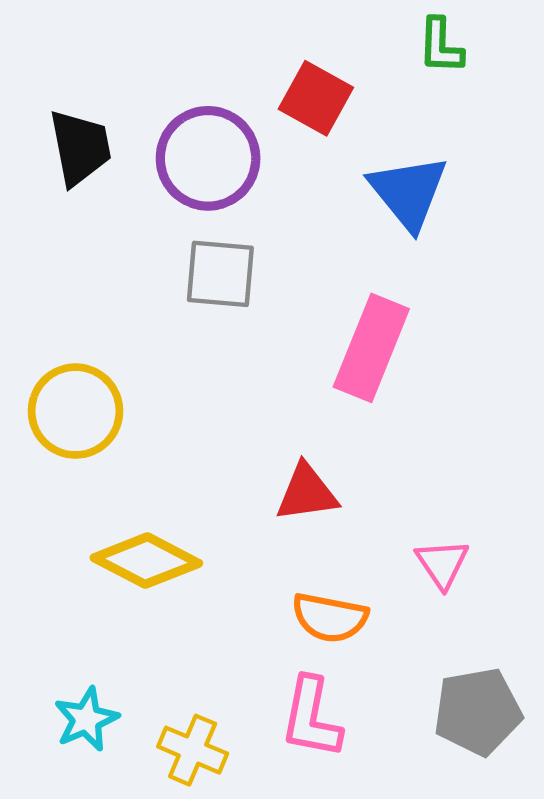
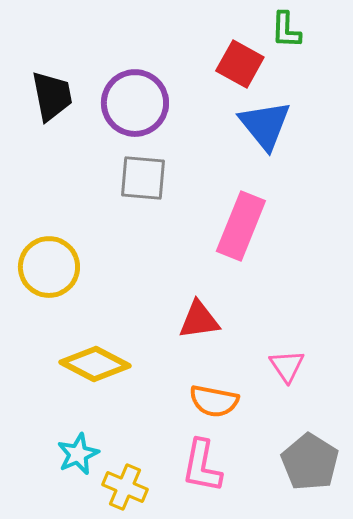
red square: (316, 98) -> (240, 64), moved
gray pentagon: (478, 712) -> (310, 462), turned -30
cyan star: (86, 719) -> (78, 454), moved

